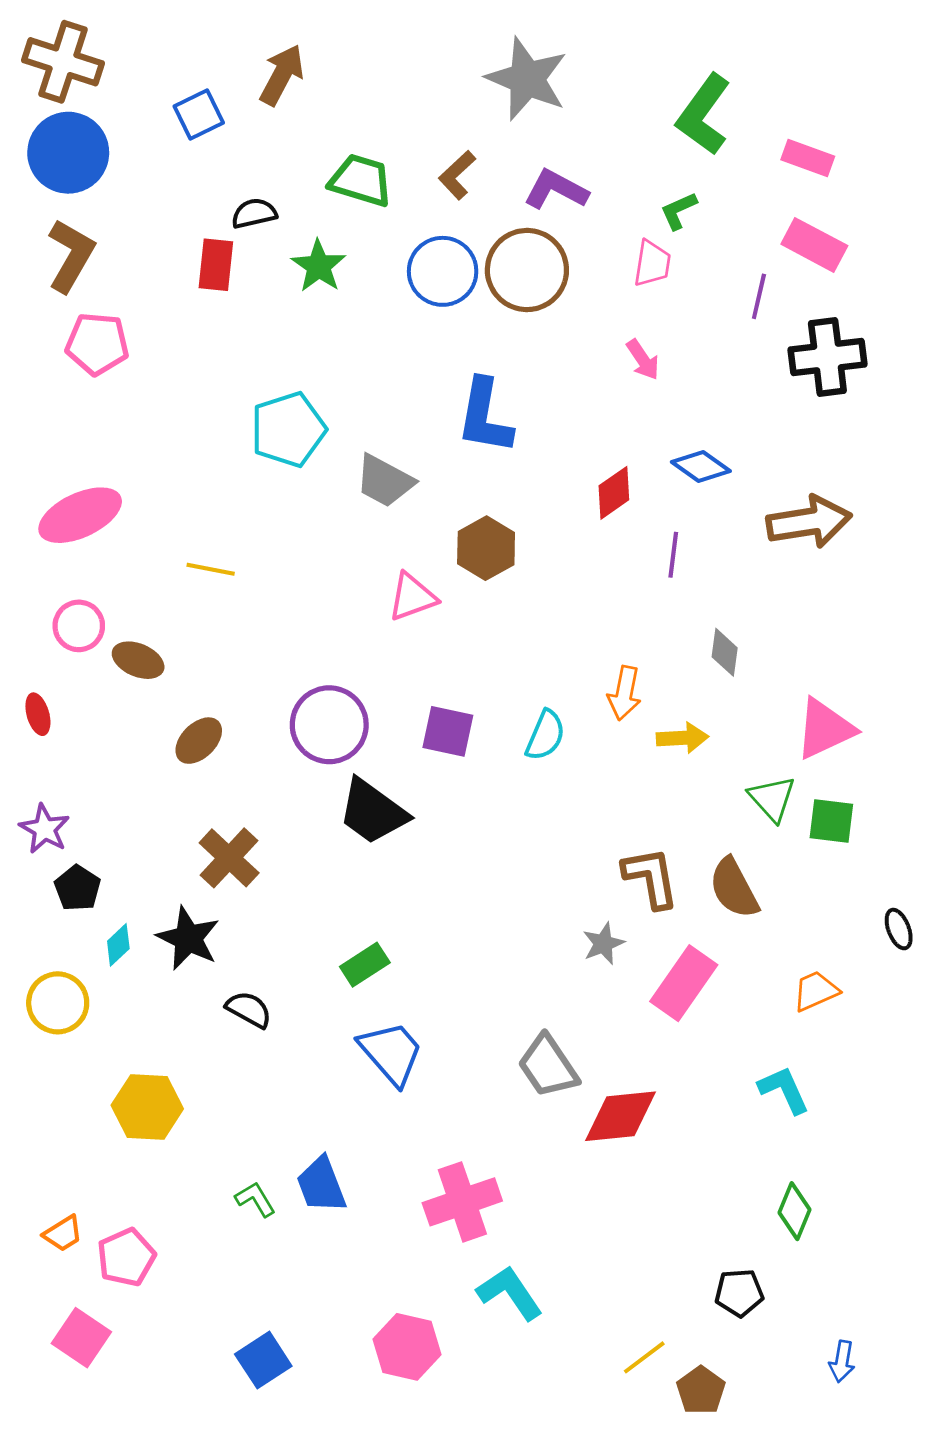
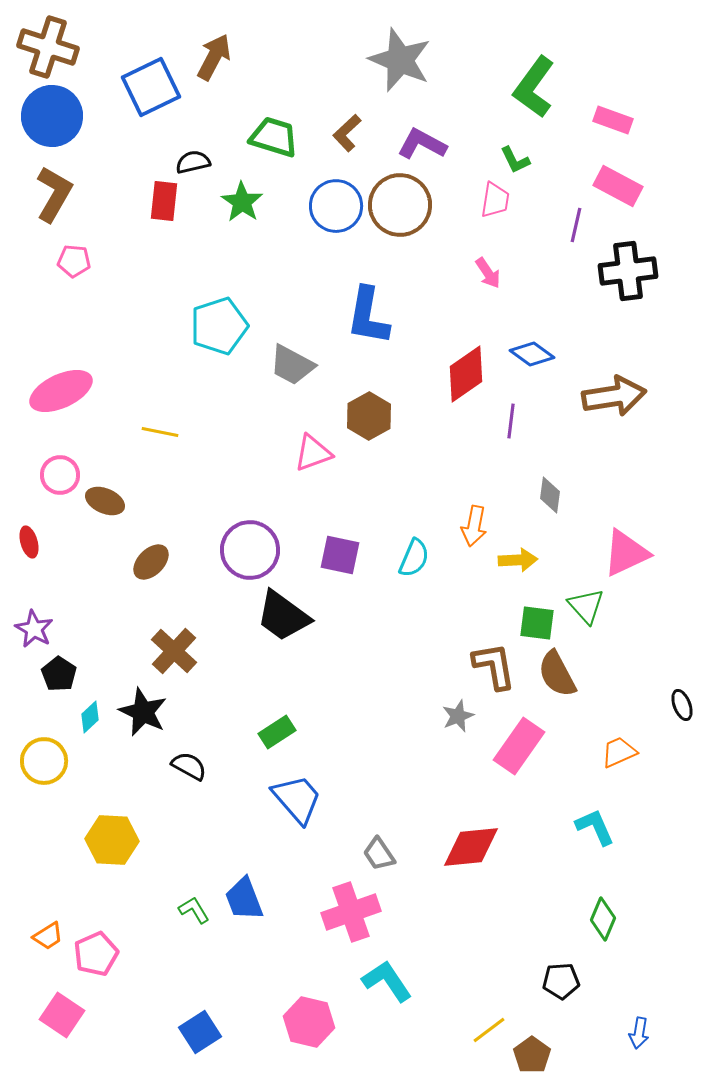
blue square: (199, 114) -> (151, 87), size x1.5
green L-shape: (679, 211) -> (515, 160), turned -92
pink pentagon: (97, 344) -> (74, 261), size x0.7
red diamond: (614, 493) -> (466, 374), size x1.4
green square: (831, 821) -> (537, 623), moved
gray trapezoid: (548, 1066) -> (379, 854), moved, size x0.7

